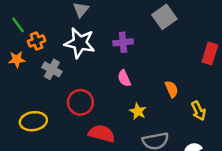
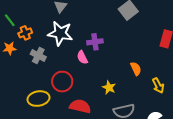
purple cross: (123, 42) -> (95, 42), moved
pink semicircle: (124, 78) -> (82, 57), moved
yellow ellipse: (33, 121) -> (38, 99), moved

